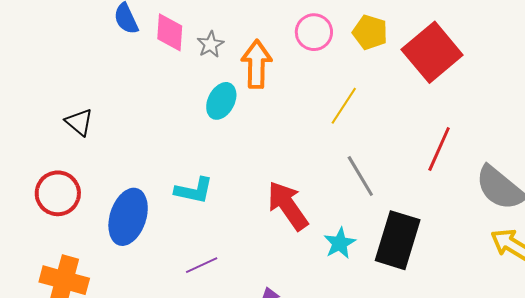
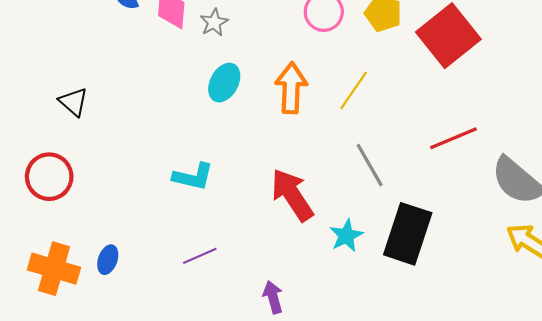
orange arrow: (256, 64) -> (291, 88), moved
red line: (439, 149) -> (454, 138), turned 42
blue ellipse: (128, 217) -> (108, 260), moved, size x0.5

